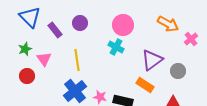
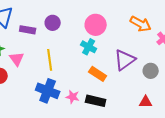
purple rectangle: (55, 30) -> (28, 30), turned -42
orange rectangle: (145, 85) -> (98, 74), moved
blue cross: (75, 91) -> (48, 91), turned -30

